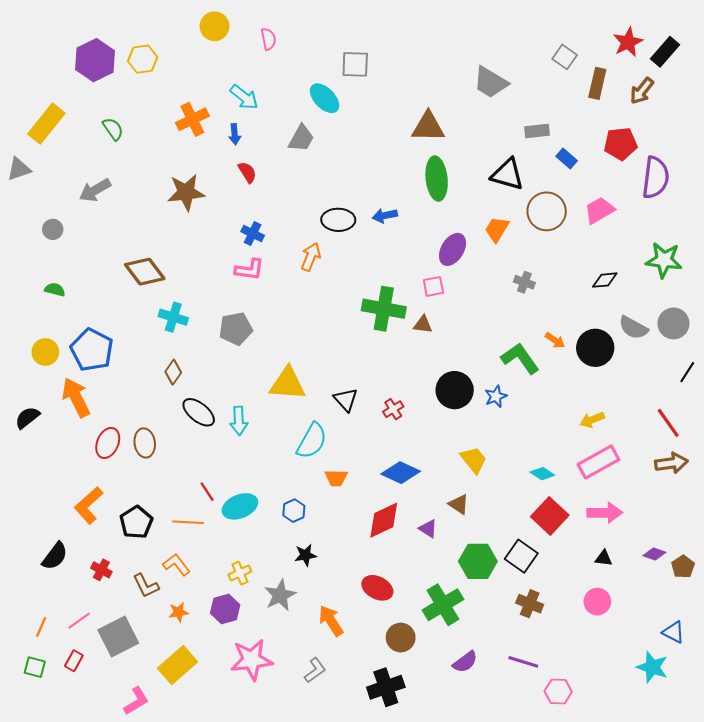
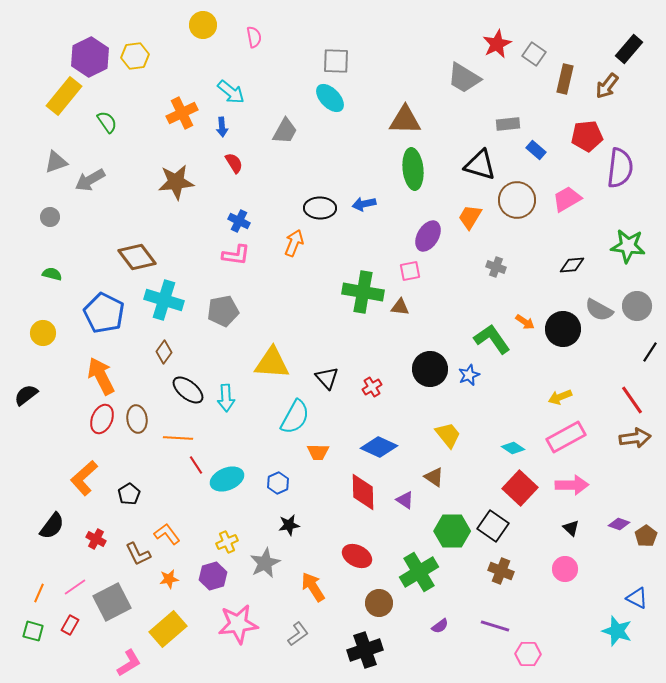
red star: (628, 42) -> (497, 44), moved
cyan ellipse: (325, 98) -> (330, 98), moved
yellow rectangle: (46, 124) -> (64, 96), moved
gray triangle: (19, 169) -> (56, 162), moved
cyan cross: (173, 317) -> (164, 300), size x1.4
blue pentagon: (92, 350) -> (104, 313), moved
orange arrow: (76, 397) -> (101, 376), moved
red diamond: (384, 520) -> (363, 492), turned -66
black pentagon: (136, 522) -> (129, 494), size x0.7
orange line: (188, 522) -> (178, 438), moved
black triangle: (604, 558) -> (571, 528), turned 36
purple semicircle: (465, 662) -> (440, 626), size x0.7

